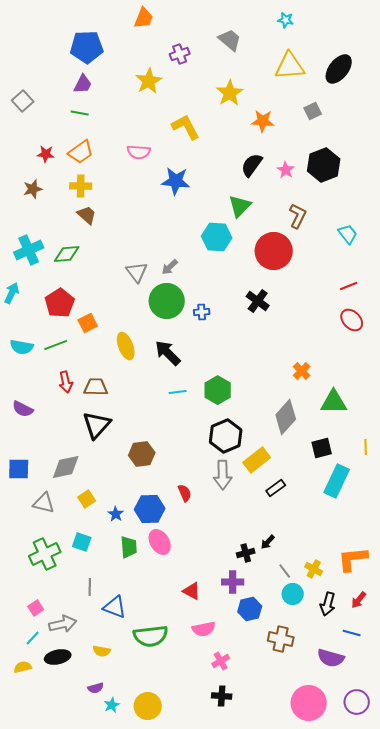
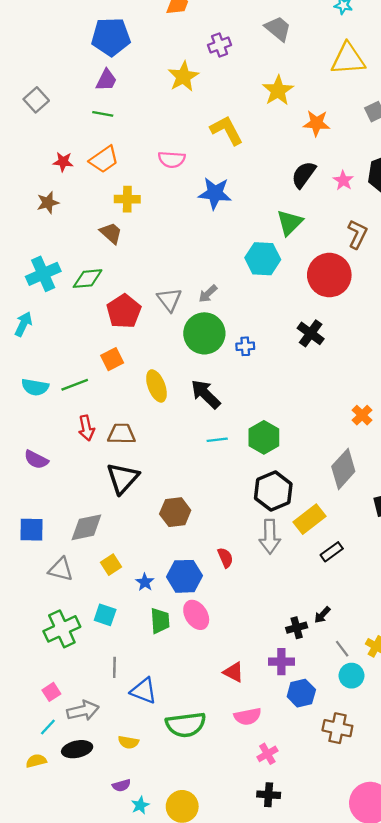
yellow cross: (81, 186) -> (127, 199), moved
red pentagon: (60, 303) -> (124, 311), moved

